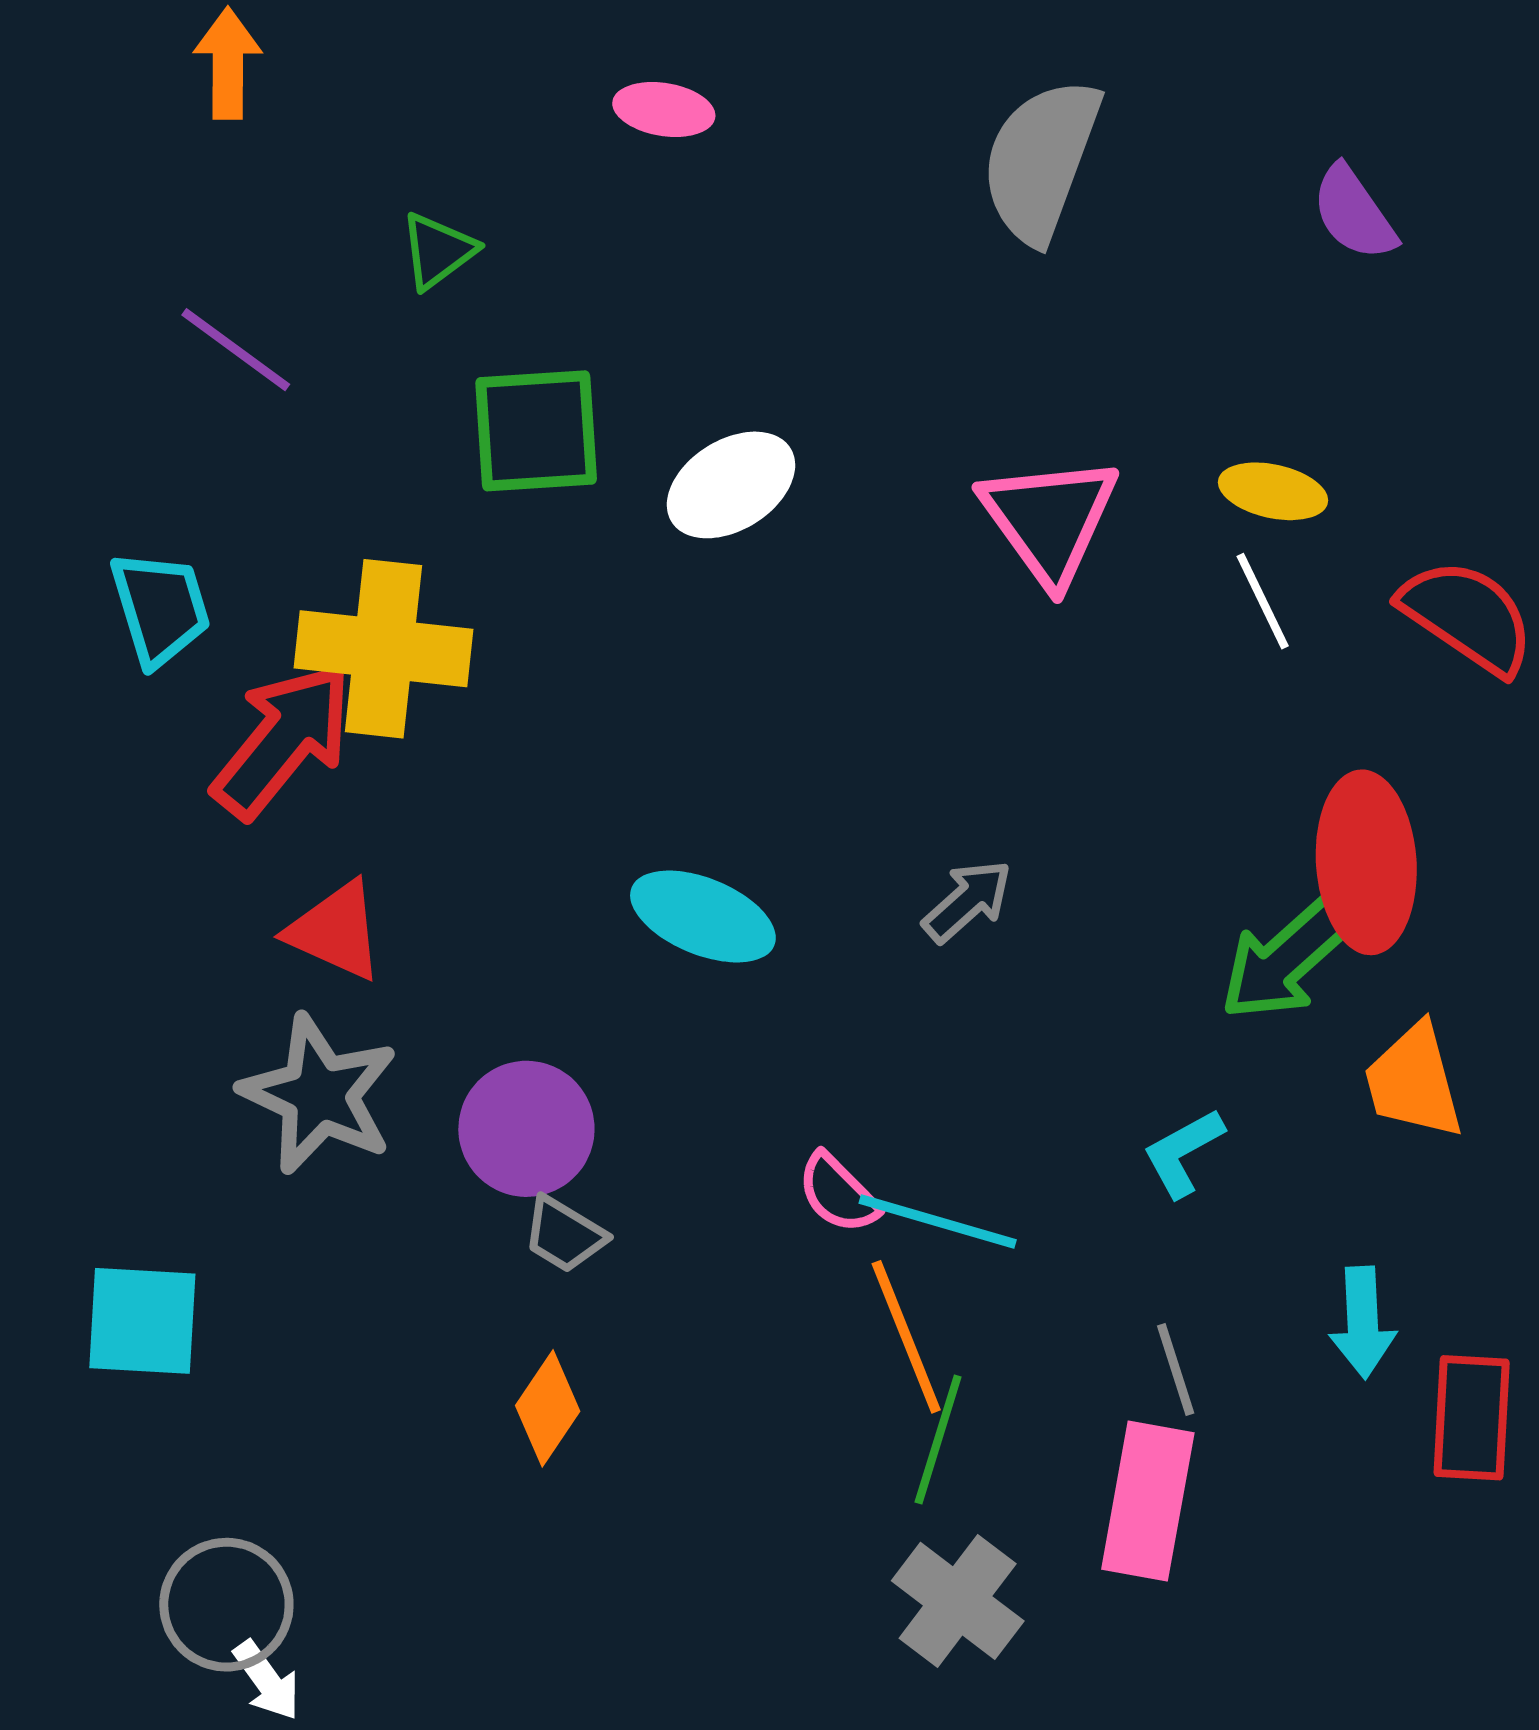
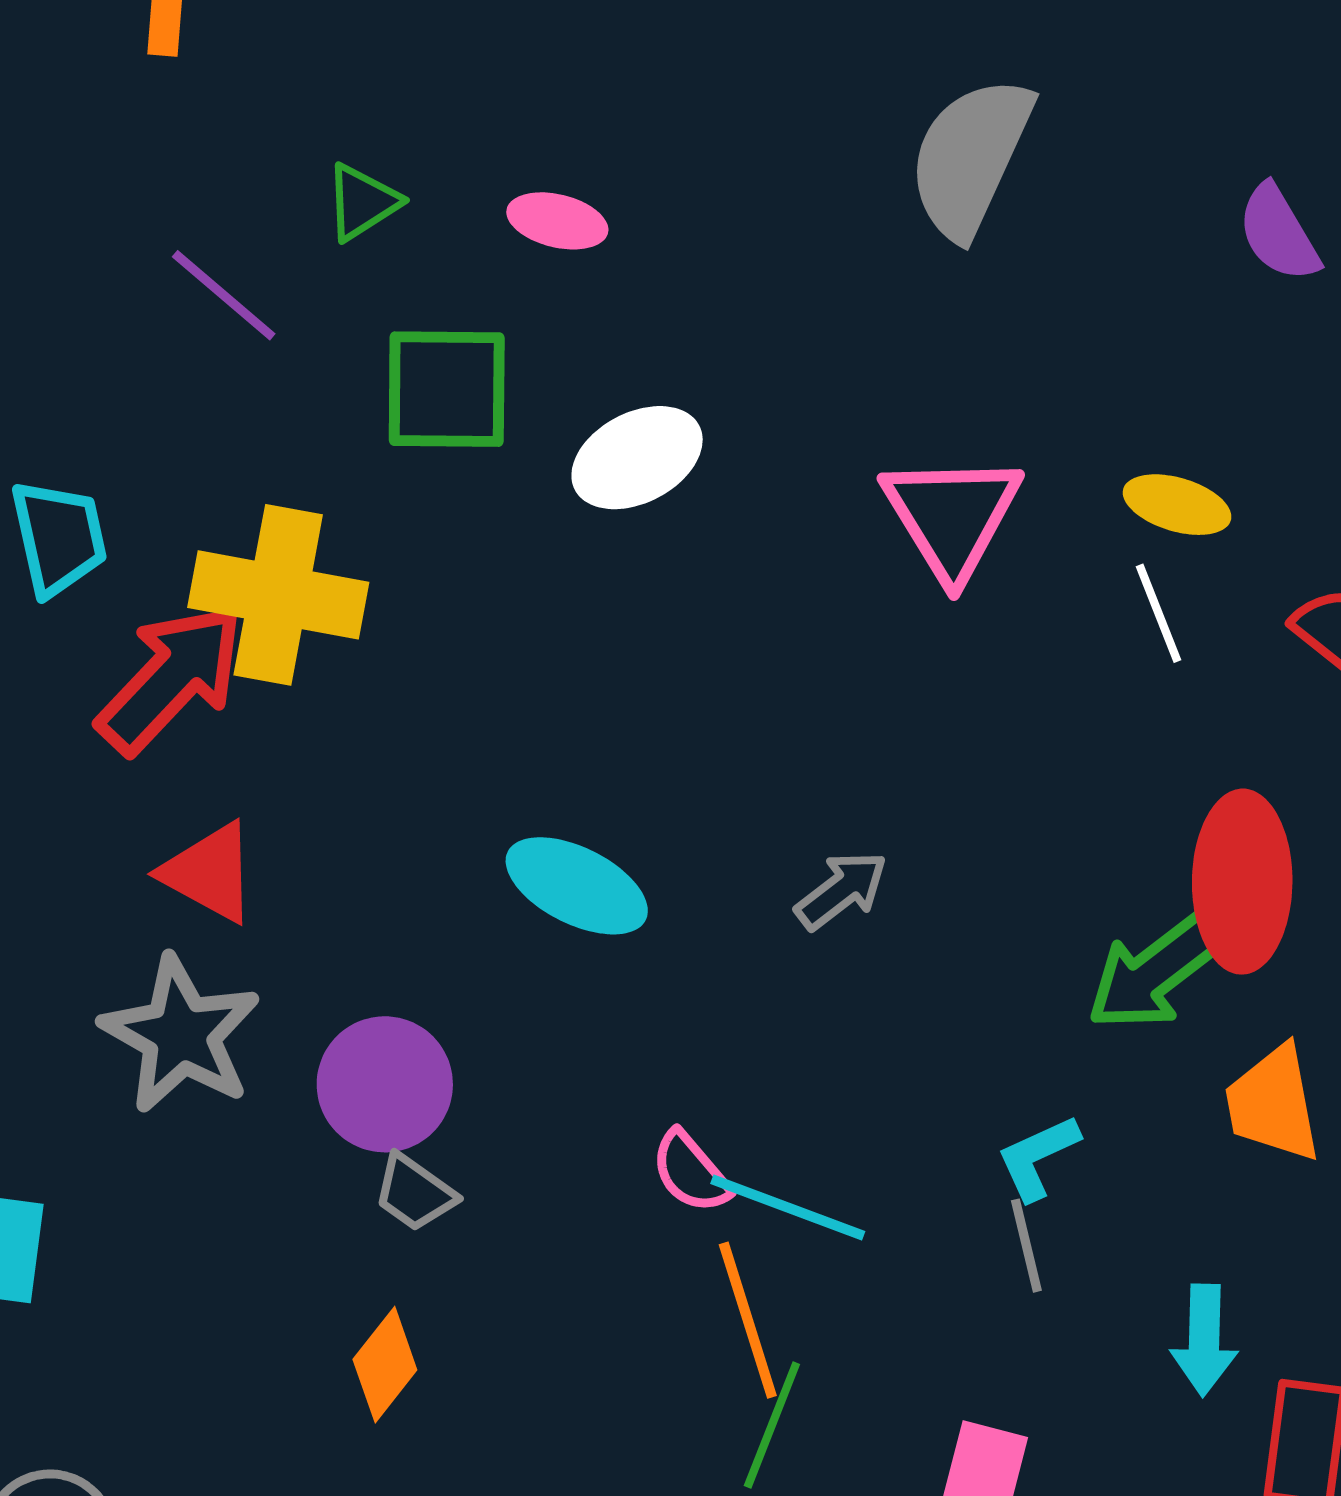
pink ellipse: (664, 109) -> (557, 221), moved
purple line: (236, 350) -> (224, 295), moved
gray line: (1176, 1369) -> (1026, 1246), moved

